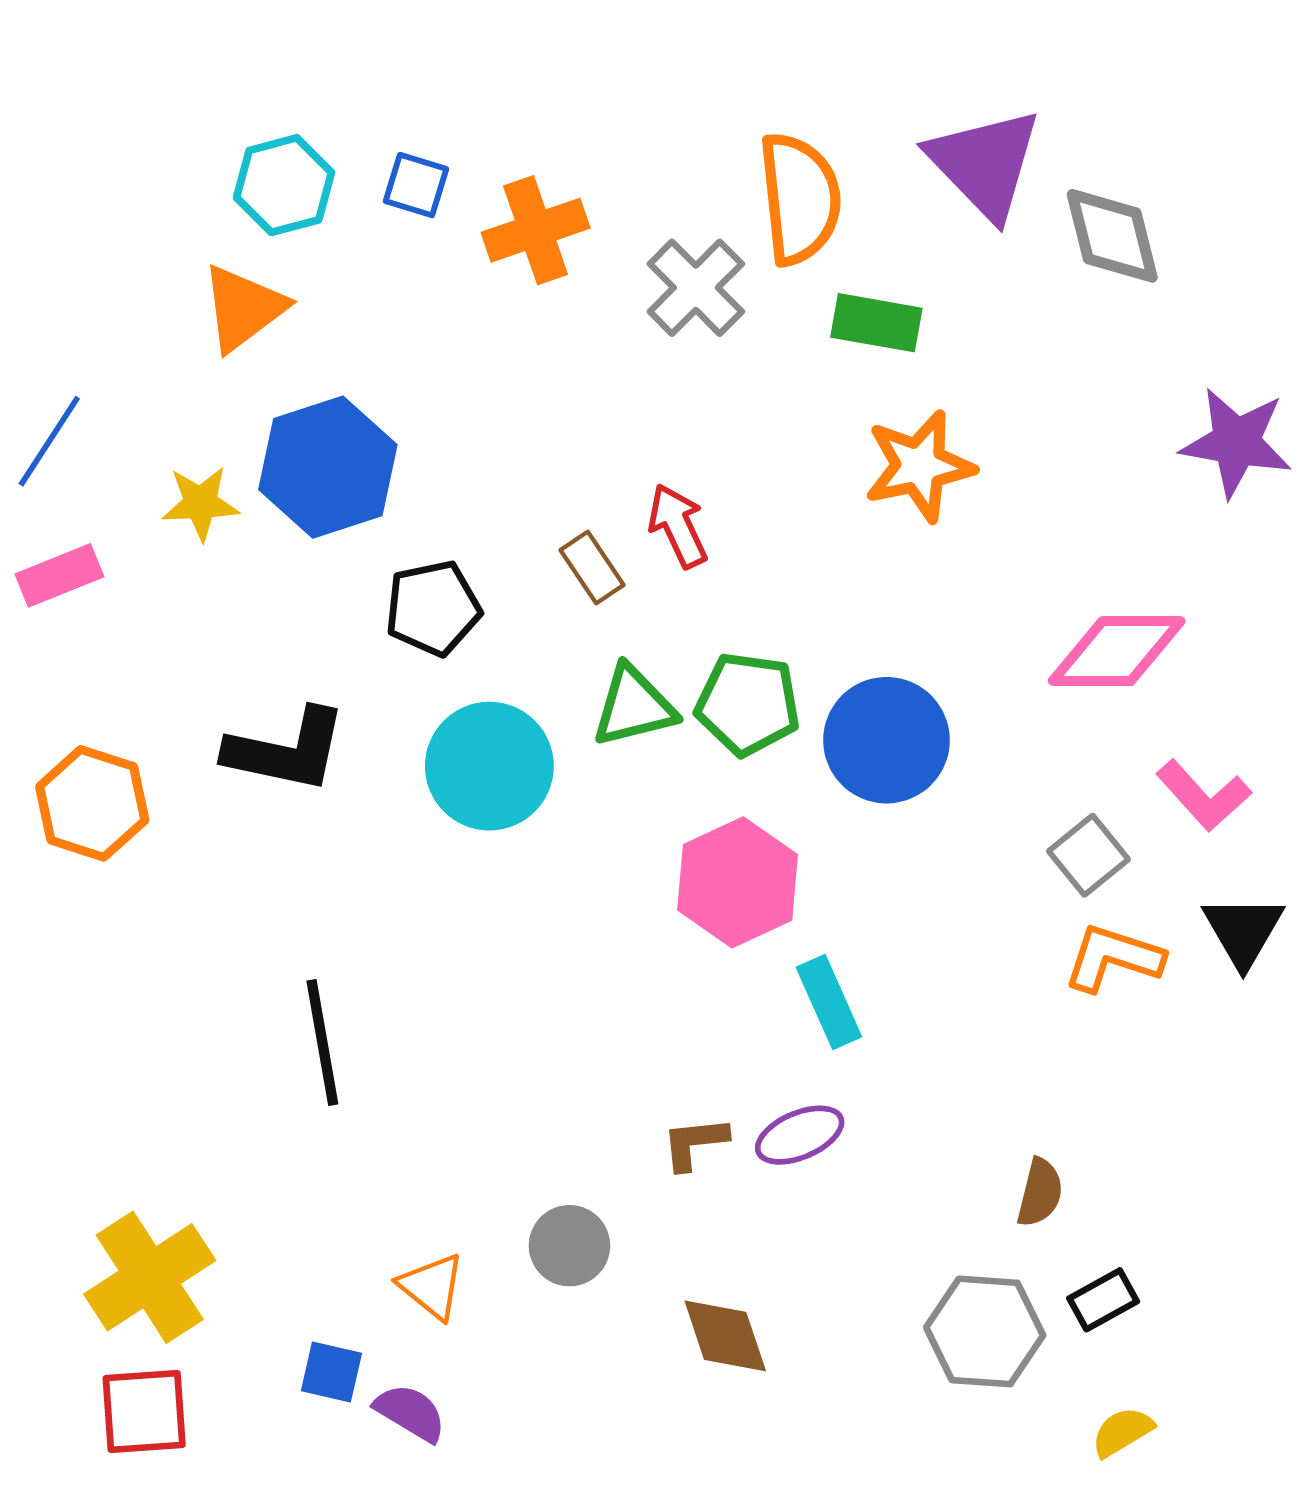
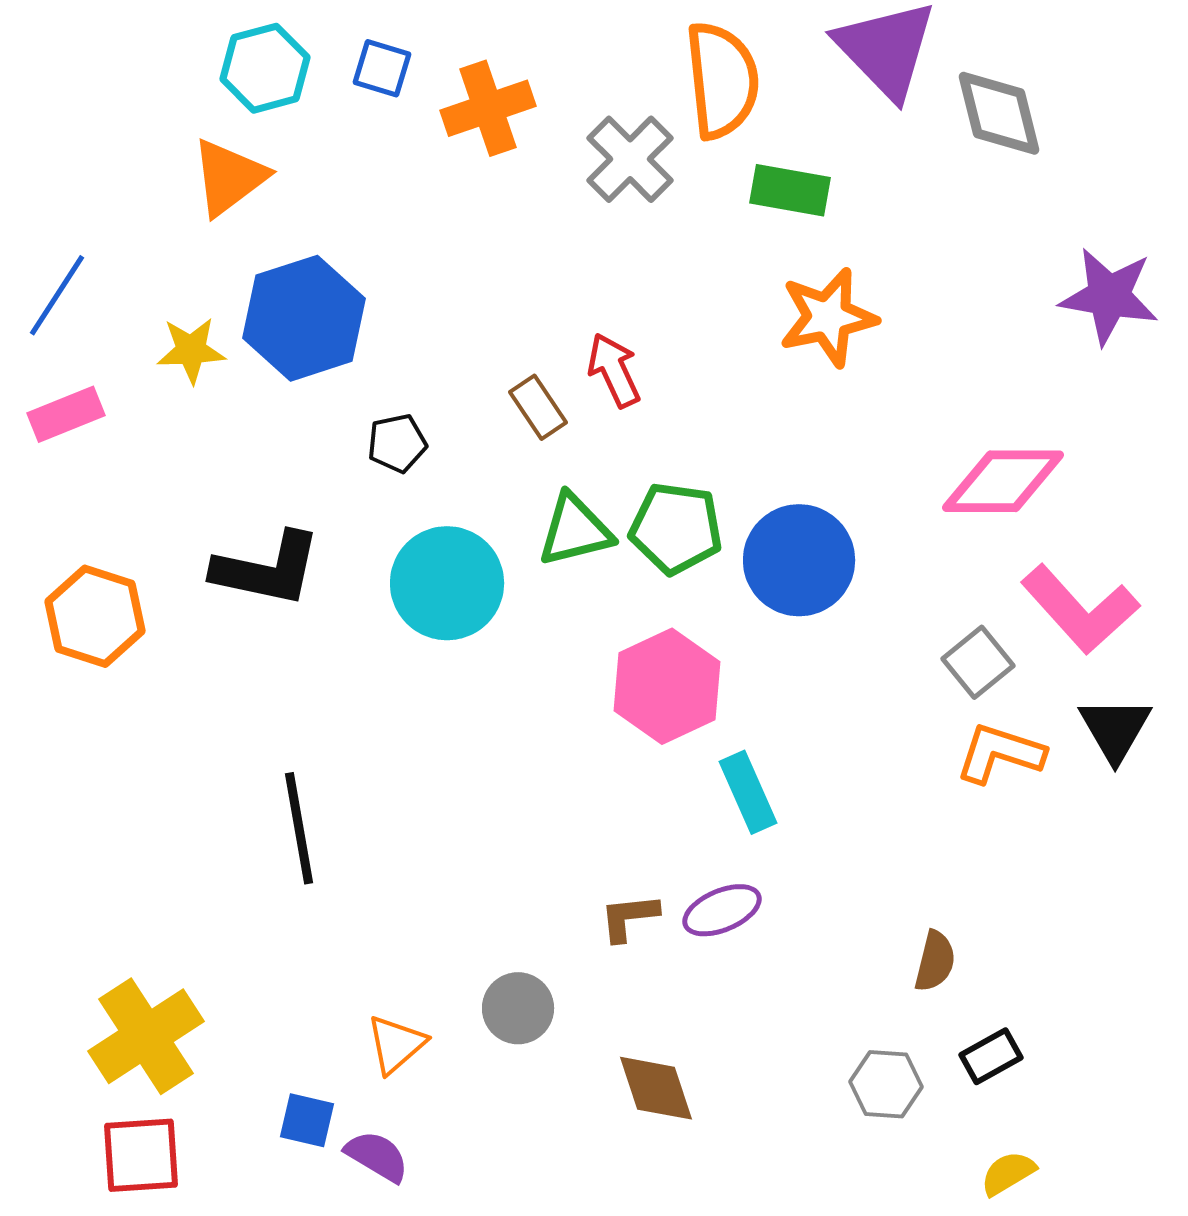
black pentagon: (433, 608) -> (397, 443), size x0.7
pink L-shape: (1204, 795) -> (1080, 609), size x1.4
orange triangle: (432, 1286) -> (396, 1044), turned 40
gray hexagon: (985, 1331) -> (886, 1084), size x0.7

